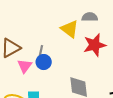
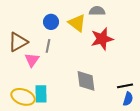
blue circle: (44, 62) -> (51, 22), moved

